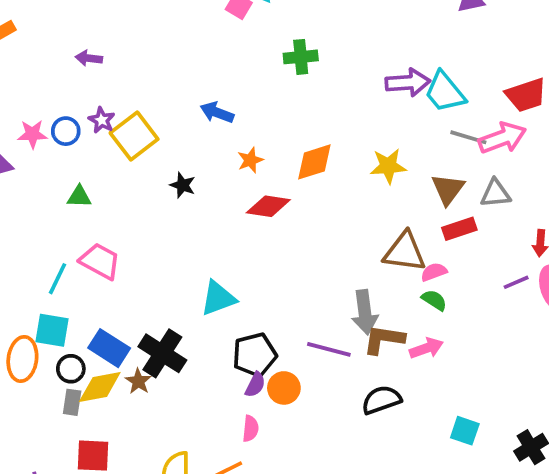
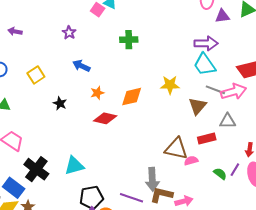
purple arrow: (408, 82) -> (206, 43), moved
purple star: (102, 120) -> (69, 33), moved
yellow square: (134, 136) -> (36, 75), size x0.7
yellow star: (388, 166) -> (170, 85), moved
brown triangle: (448, 189) -> (197, 106), moved
purple line: (516, 282) -> (235, 170), turned -40
green semicircle: (434, 300) -> (220, 174), moved
black cross: (162, 353) -> (36, 169), moved

